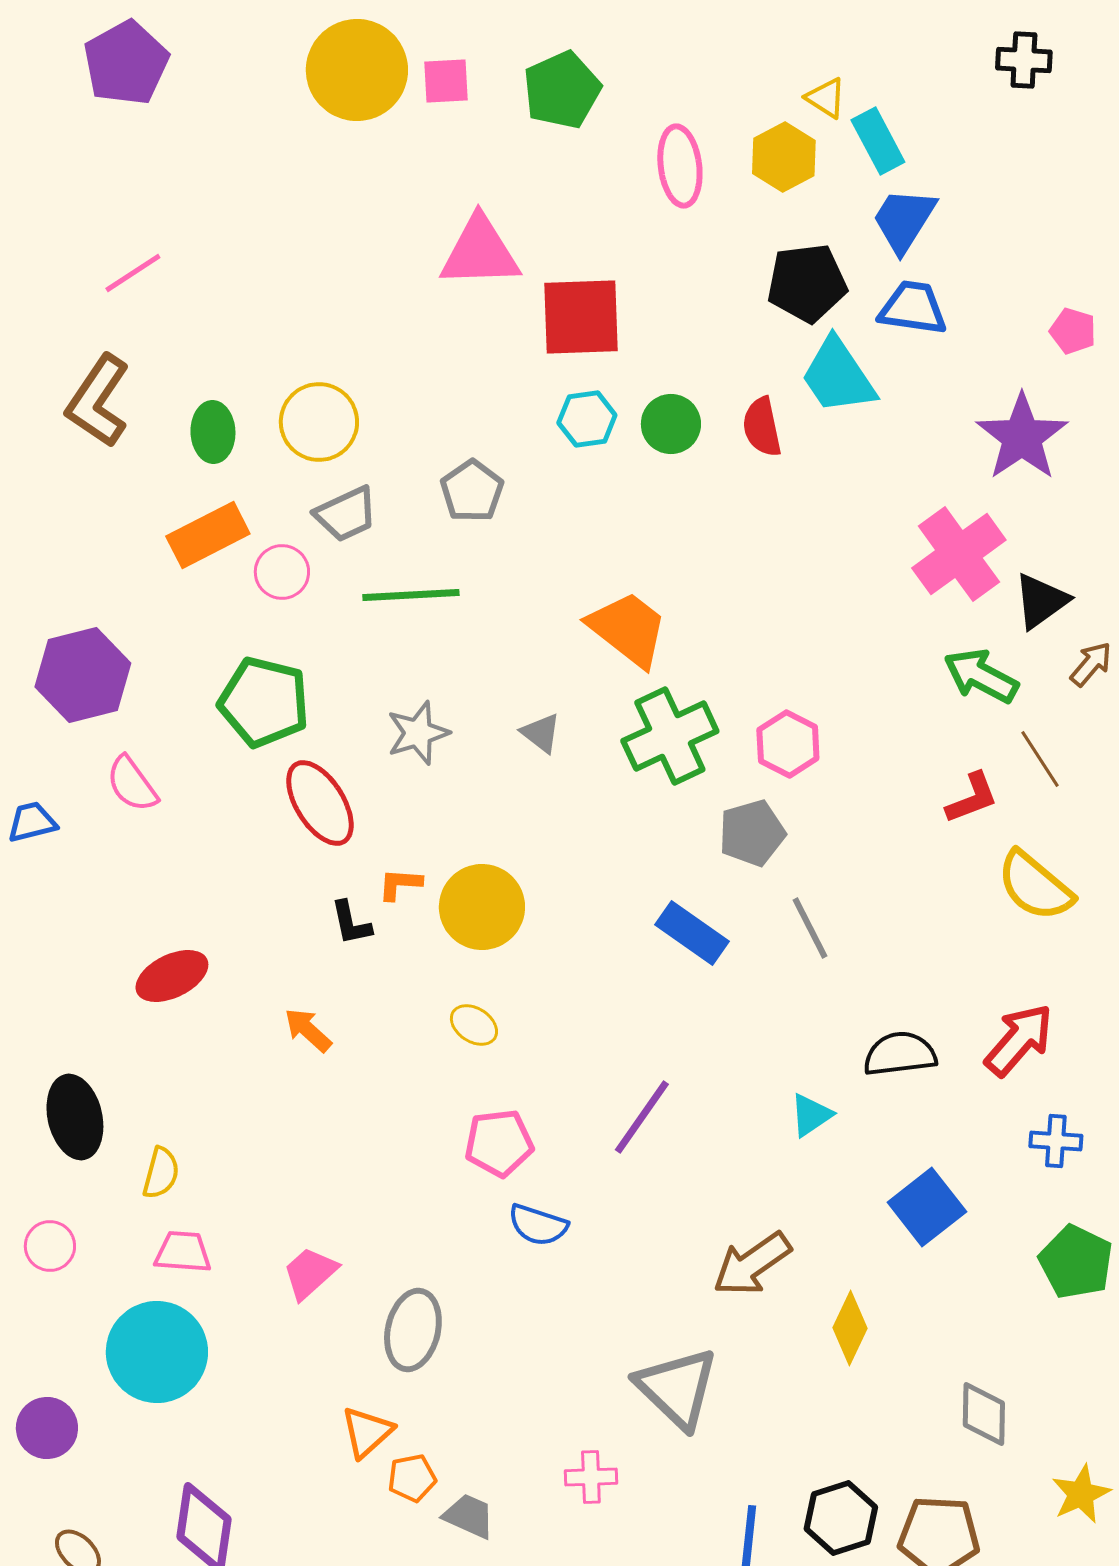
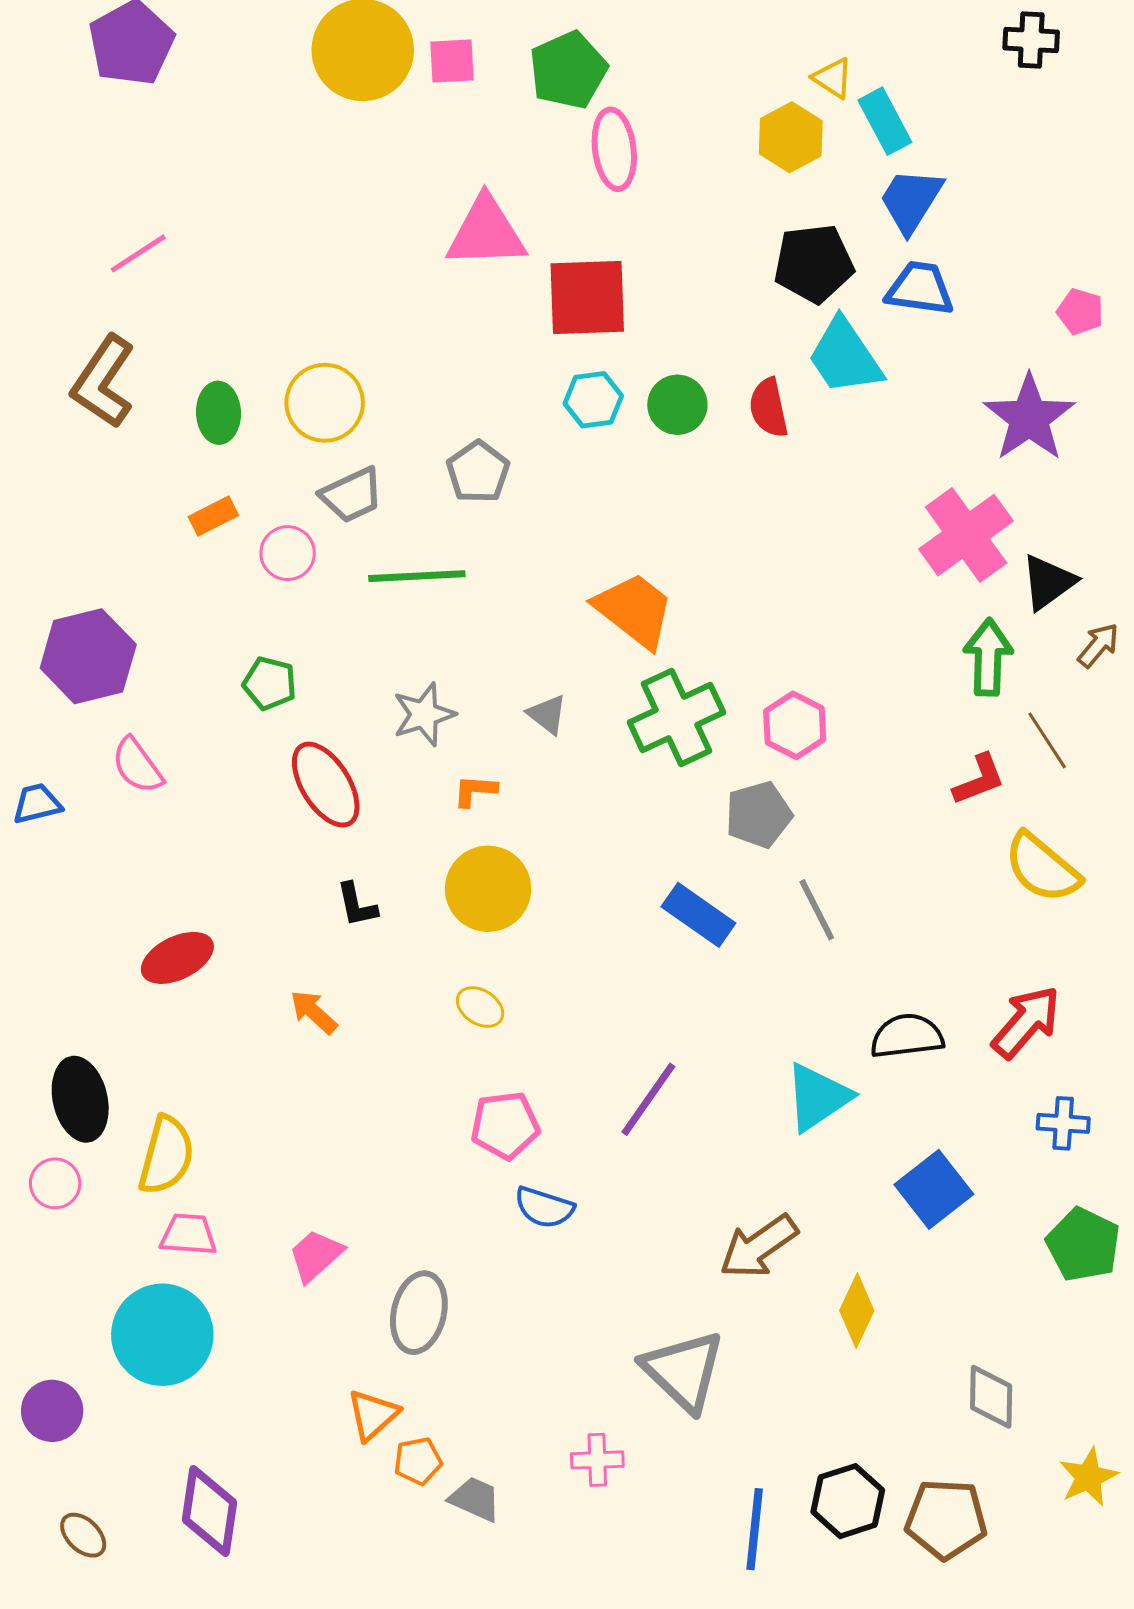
pink ellipse: (680, 166) -> (614, 149), moved
orange rectangle: (208, 535) -> (213, 516), size x0.6
green arrow: (981, 676) -> (988, 657), turned 64
green pentagon: (264, 702) -> (270, 683), size x0.6
orange L-shape: (400, 884) -> (475, 791), moved
cyan triangle: (811, 1115) -> (818, 1097), size x1.6
yellow semicircle: (161, 1173) -> (166, 1155), size x1.5
pink circle: (50, 1246) -> (55, 1183), moved

